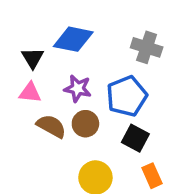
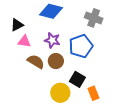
black triangle: (33, 58) -> (17, 25), moved, turned 32
black square: (135, 138) -> (77, 79), moved

